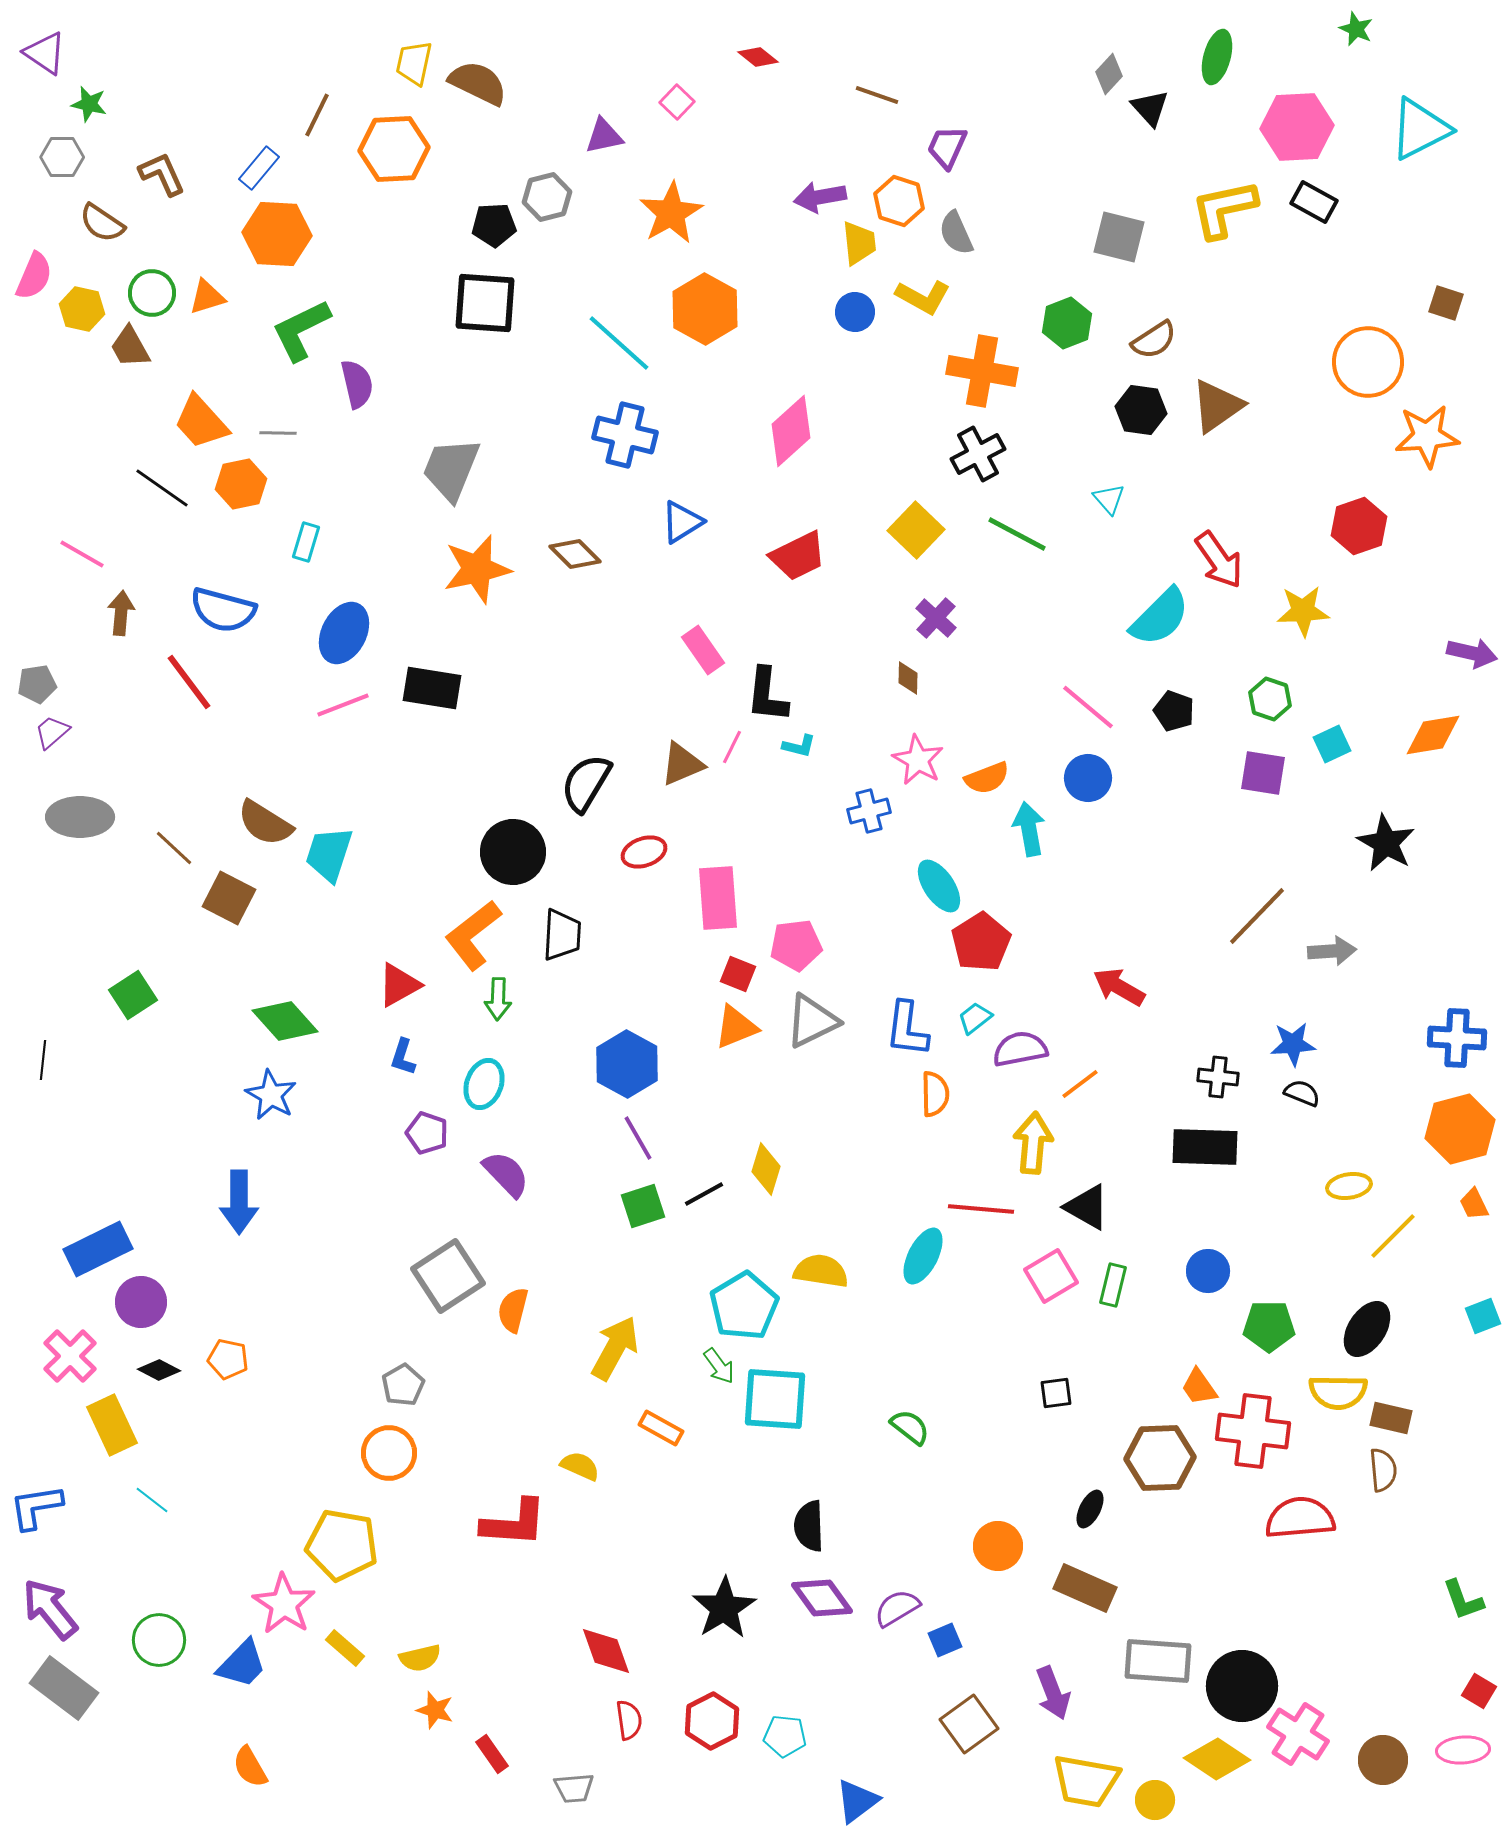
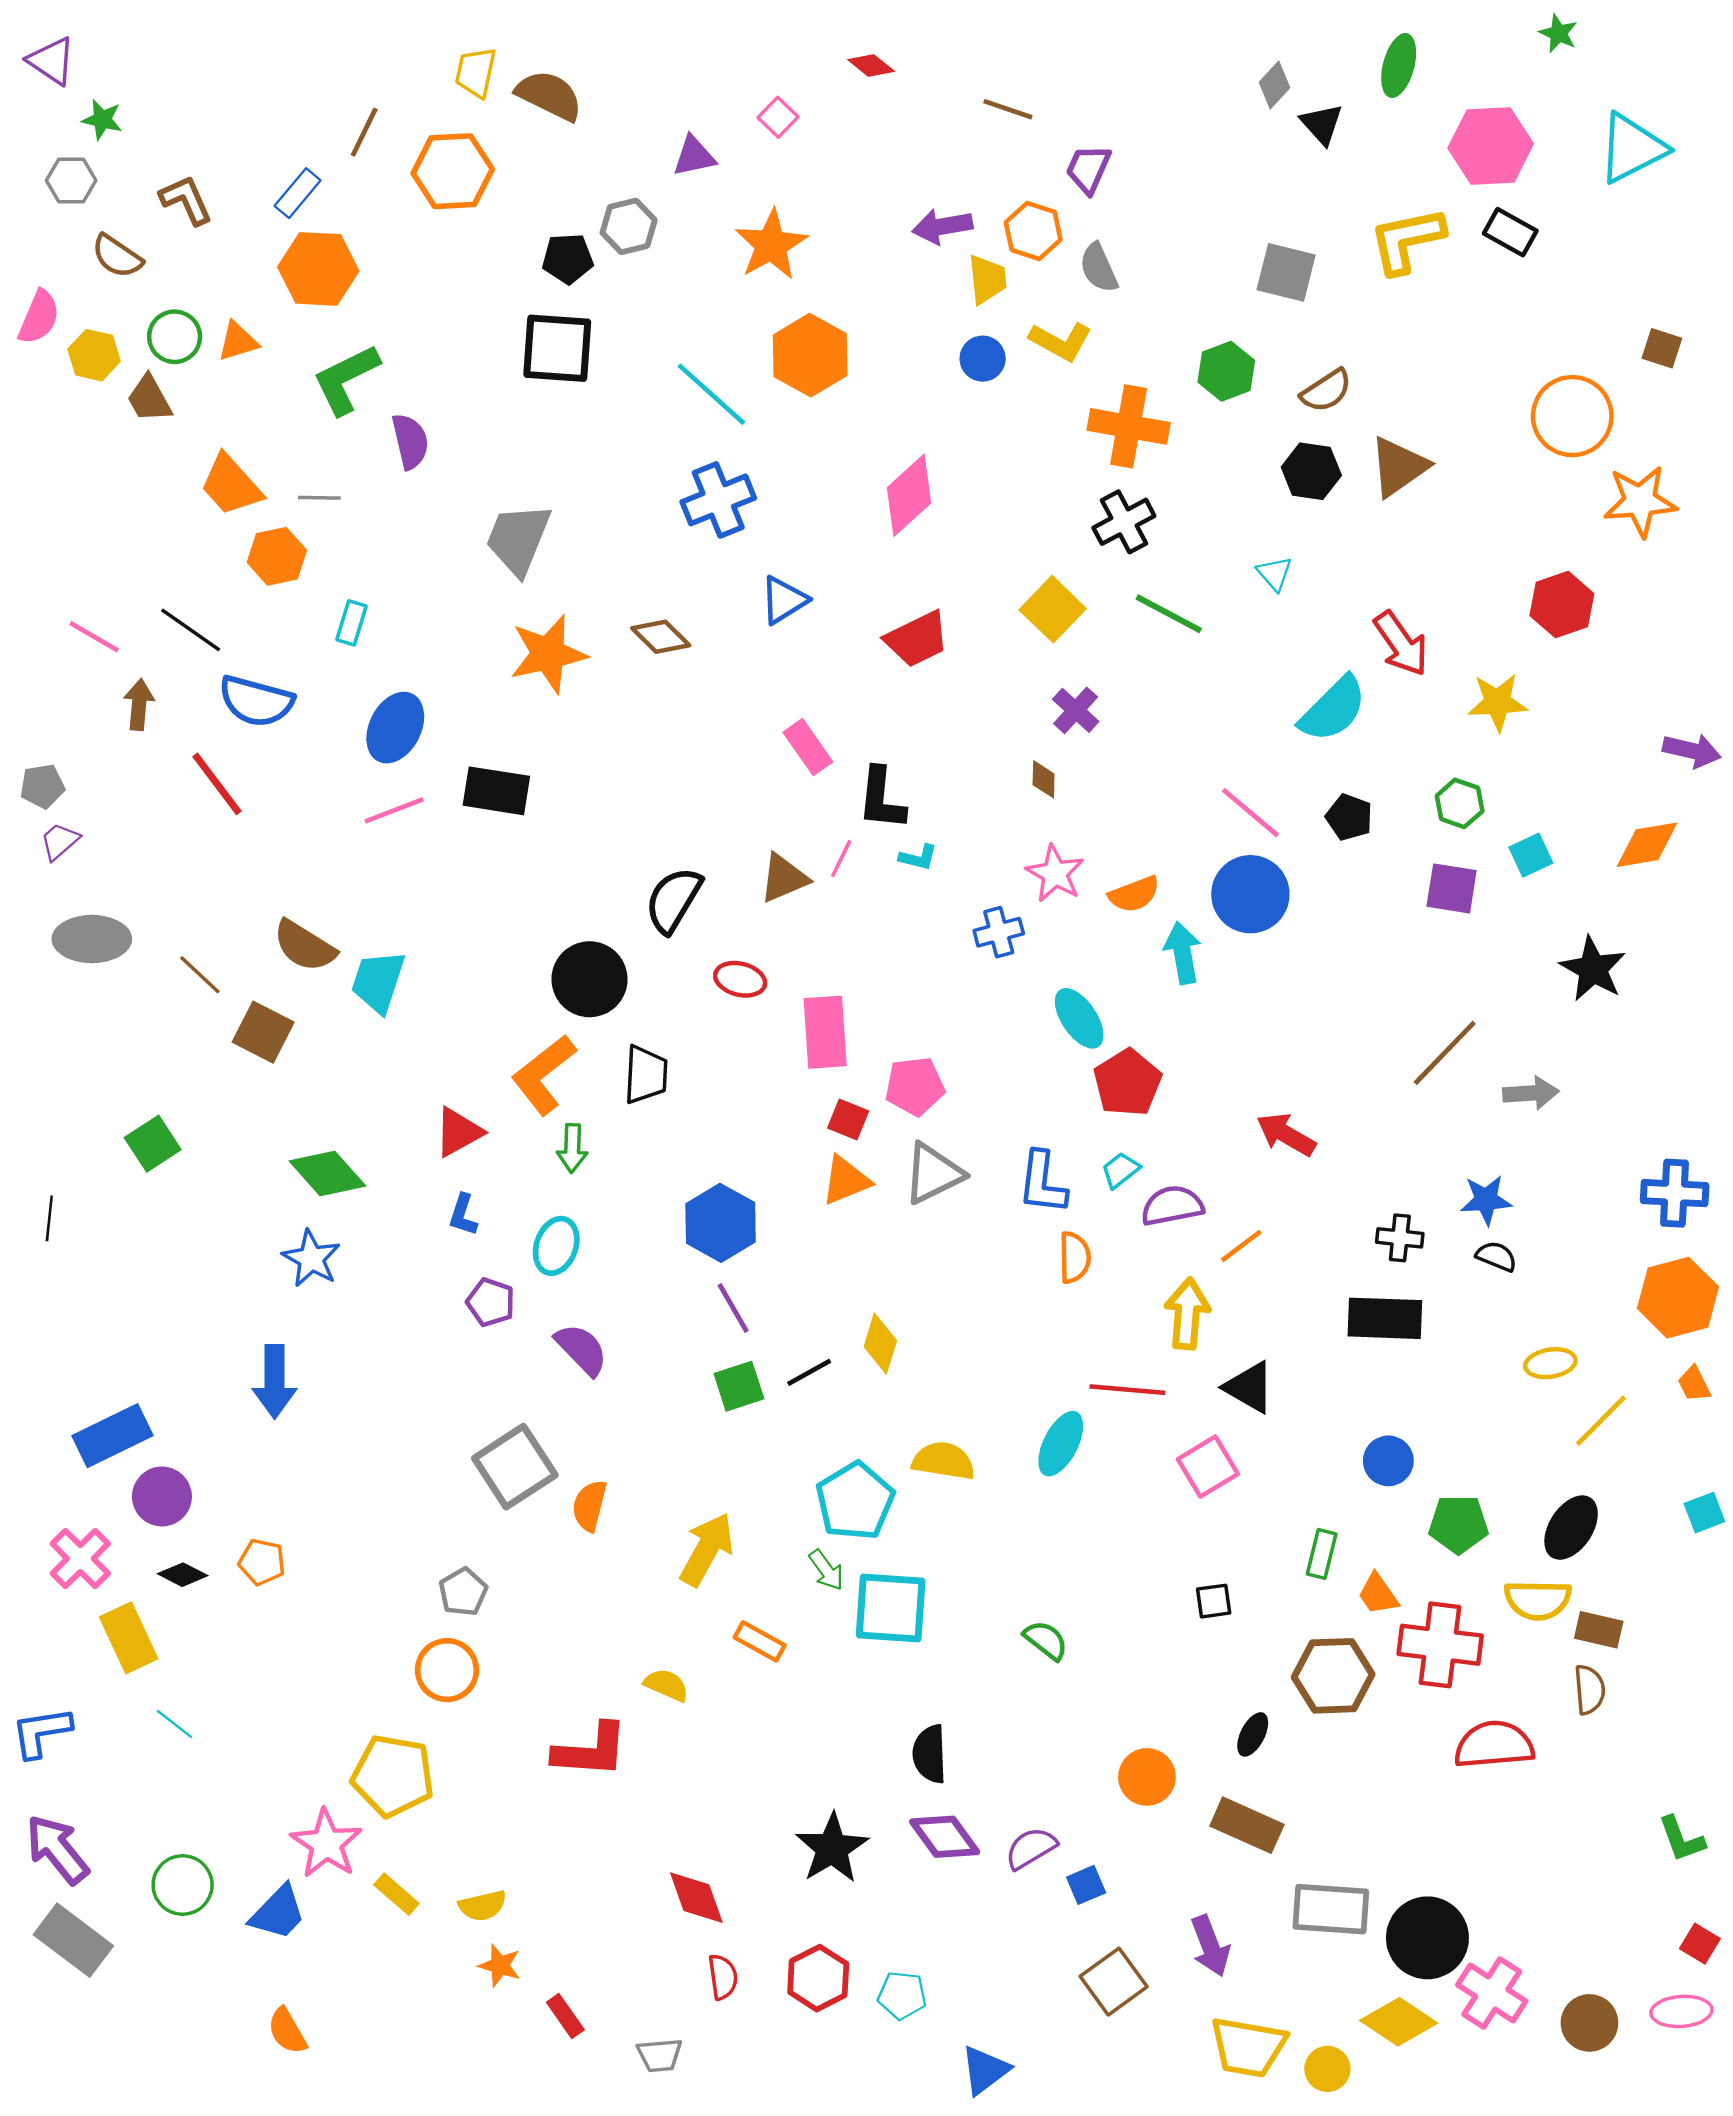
blue cross: (625, 435) -> (718, 500), turned -36
black line: (162, 488) -> (191, 630), moved
blue circle: (1088, 778) -> (1250, 894), size x1.4
red ellipse: (644, 852) -> (740, 979), turned 33
green rectangle: (1113, 1285) -> (1322, 1554), moved

